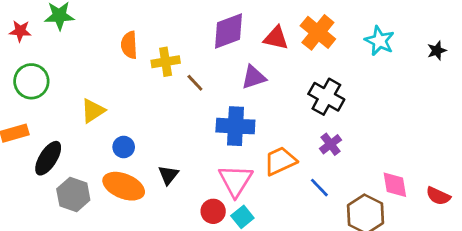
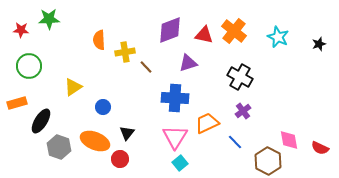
blue circle: (124, 147) -> (103, 107), moved
red circle: (213, 211) -> (120, 159), moved

